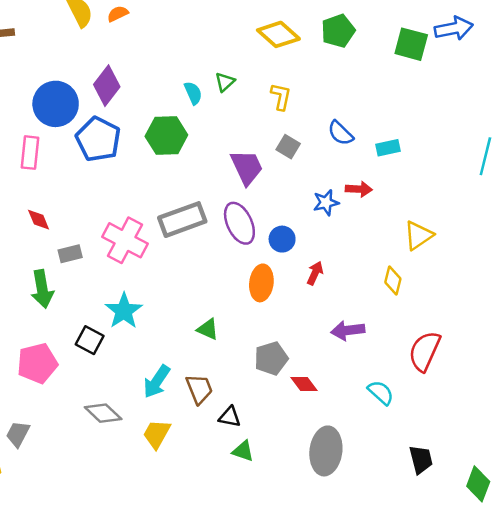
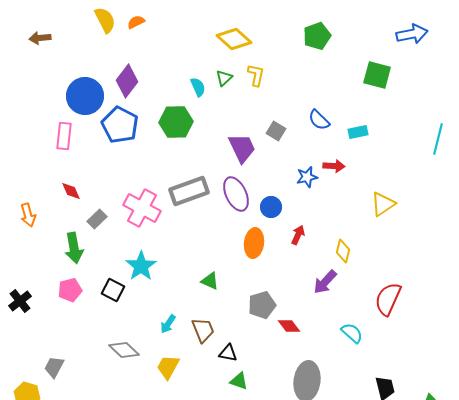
yellow diamond: (278, 34) -> (234, 39), moved
green square: (411, 44) -> (377, 75), moved
yellow L-shape: (281, 97) -> (256, 75), moved
gray rectangle: (70, 254) -> (97, 219), turned -30
yellow diamond: (393, 280) -> (343, 251), moved
purple arrow: (348, 330) -> (325, 282), turned -40
pink pentagon: (37, 363) -> (70, 290), moved, size x0.7
cyan arrow: (157, 382) -> (168, 324), size x0.7

